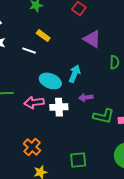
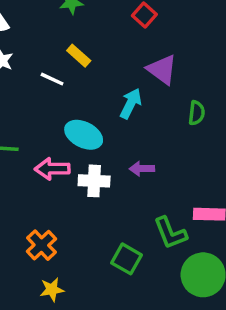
cyan arrow: (75, 74) -> (131, 104), moved
green L-shape: (104, 116) -> (170, 233), moved, turned 50
green square: (78, 160) -> (127, 259), moved, turned 30

